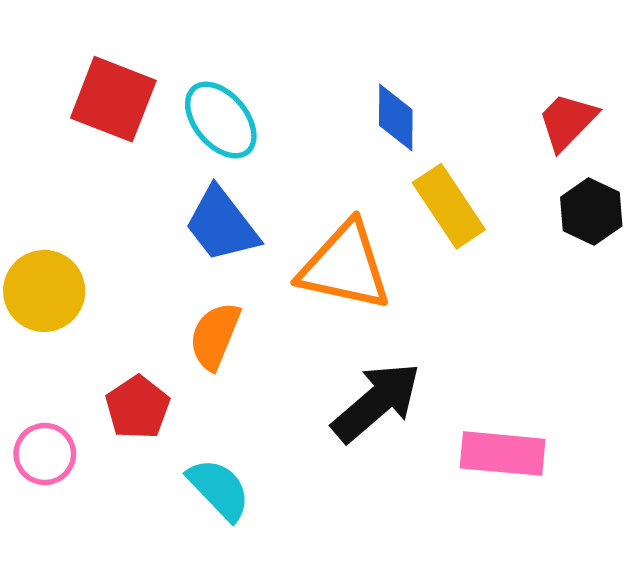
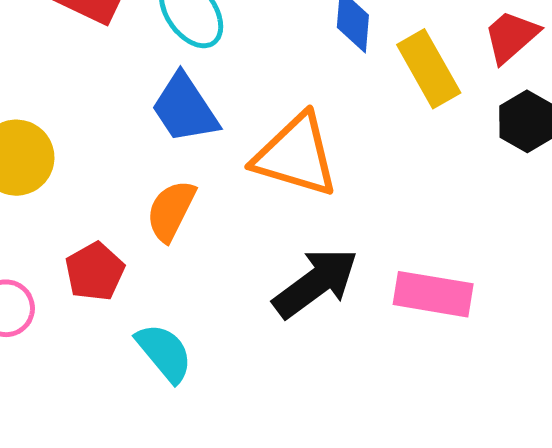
yellow rectangle: (449, 206) -> (429, 69), moved
pink rectangle: (503, 454) -> (433, 294), moved

